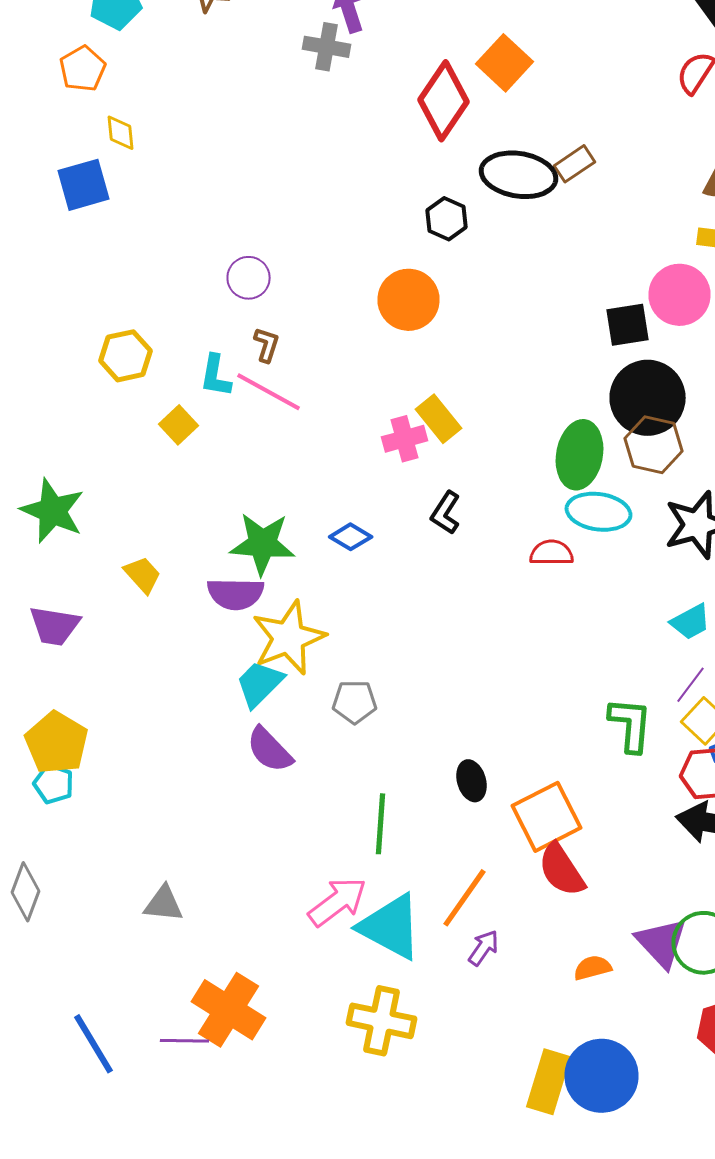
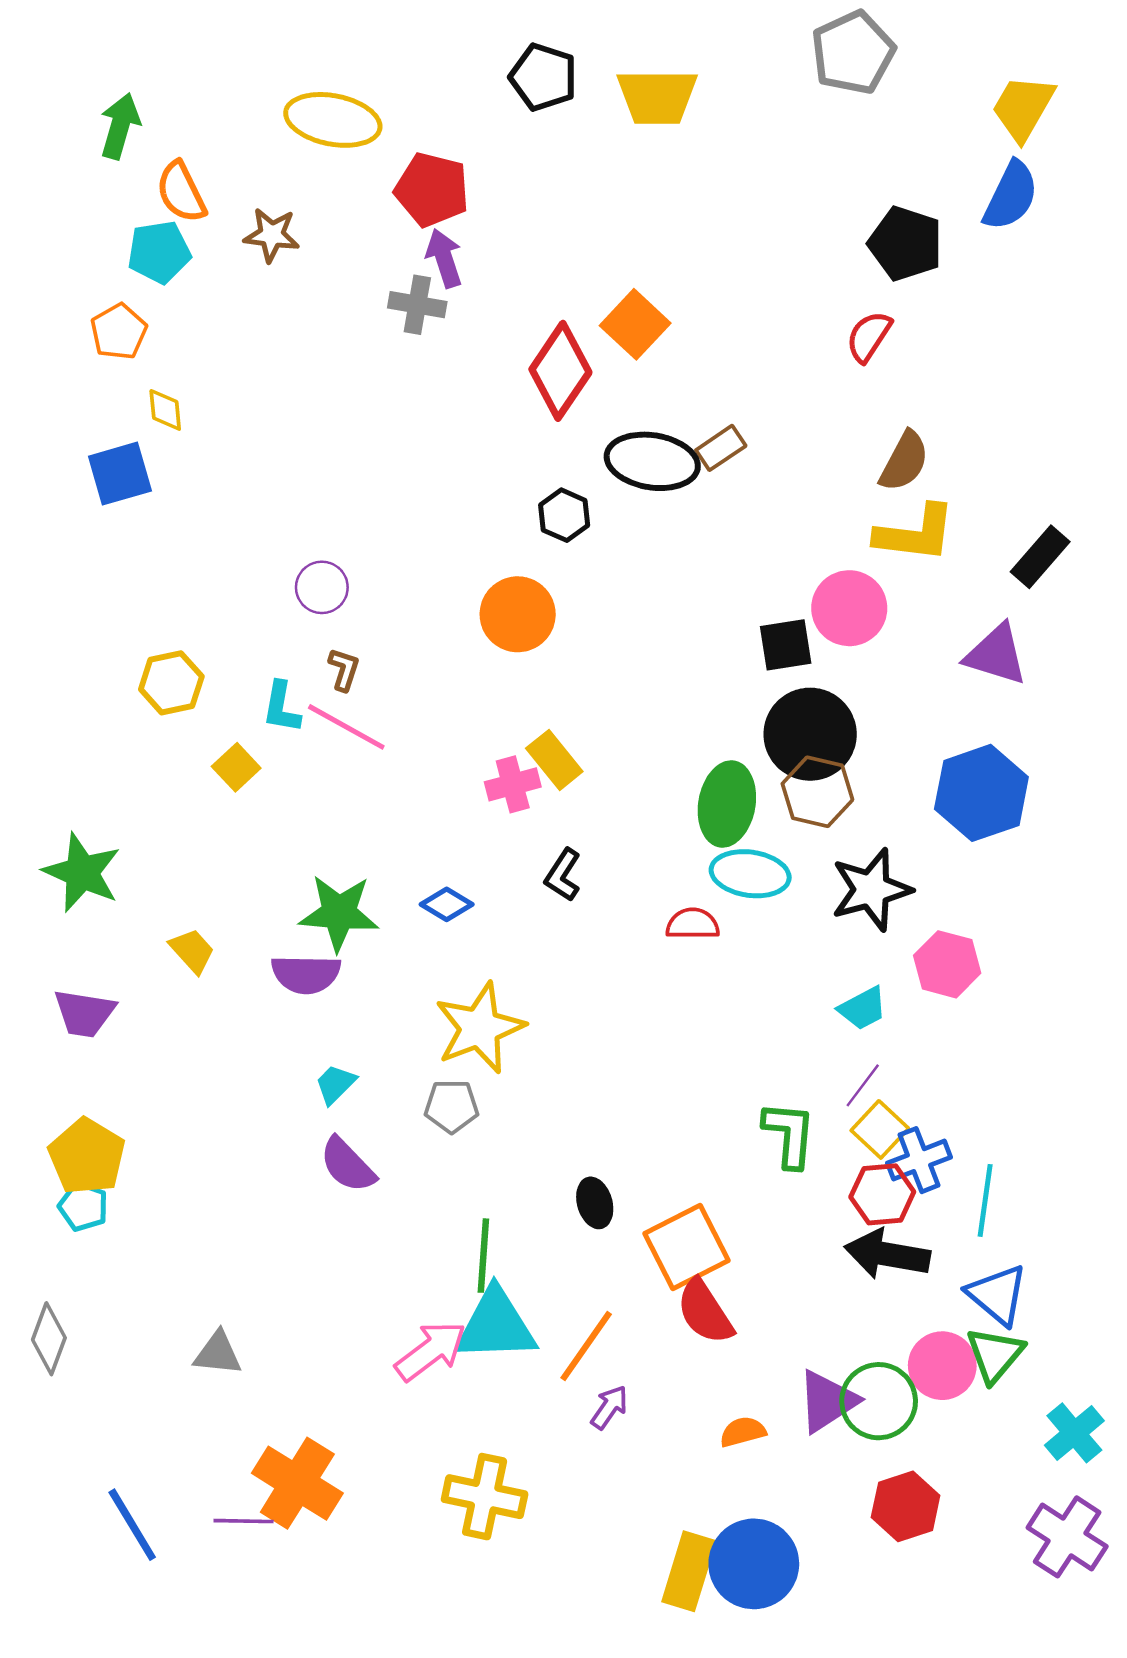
yellow star: (288, 638) -> (480, 1028), moved
cyan trapezoid: (260, 684) -> (335, 1084), size x0.7
cyan triangle: (390, 927) -> (496, 1325), moved, turned -30
purple triangle: (662, 943) -> (827, 1401), turned 40

